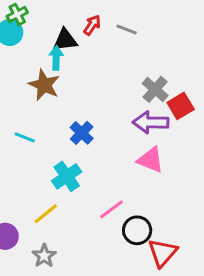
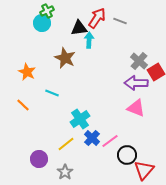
red arrow: (92, 25) -> (97, 18), size x1.5
cyan arrow: (56, 58) -> (89, 40), moved
blue cross: (82, 133) -> (92, 138), moved

